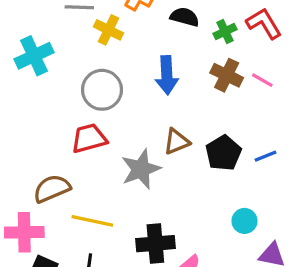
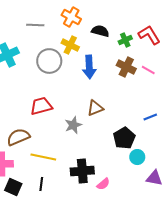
yellow cross: (108, 30) -> (70, 45), moved
gray circle: (102, 90) -> (49, 61), moved
black pentagon: (223, 153) -> (124, 138), moved
gray star: (141, 169) -> (73, 125), size x0.7

